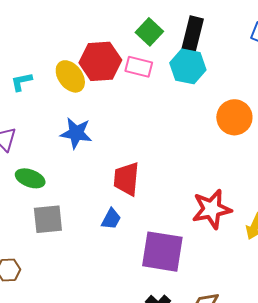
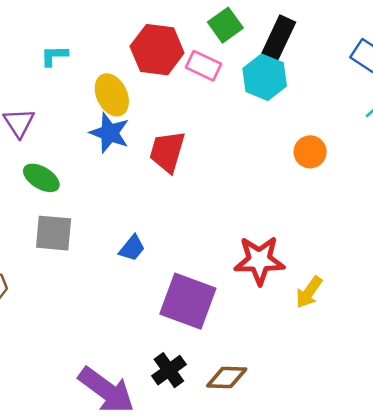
yellow ellipse: (70, 76) -> (112, 95), moved
orange circle: (234, 117) -> (310, 152), size x0.7
red trapezoid: (126, 179) -> (167, 152), moved

